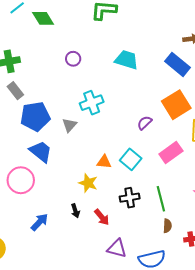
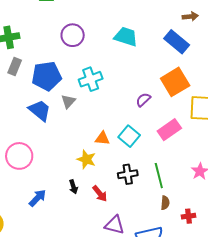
purple circle: (73, 59) -> (73, 35), size x1.5
gray rectangle: (15, 91) -> (15, 66), turned 60
blue pentagon: (35, 116) -> (47, 76), moved
blue trapezoid: (41, 152) -> (40, 110), moved

